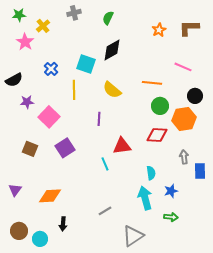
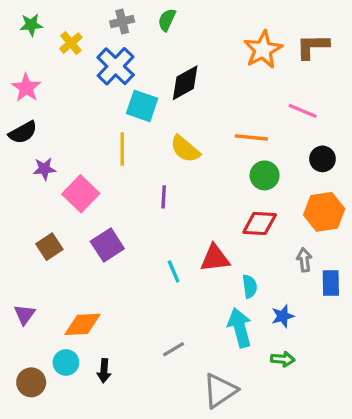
green semicircle: (108, 18) -> (167, 20), moved
orange star: (159, 30) -> (263, 50), size x1.6
pink star: (25, 42) -> (26, 88), moved
blue cross: (51, 69) -> (116, 66), moved, size x1.6
orange hexagon: (184, 119) -> (324, 212), moved
red triangle: (122, 146) -> (215, 258), moved
brown square: (30, 149) -> (49, 247), turned 35
cyan circle: (40, 239) -> (66, 362), moved

